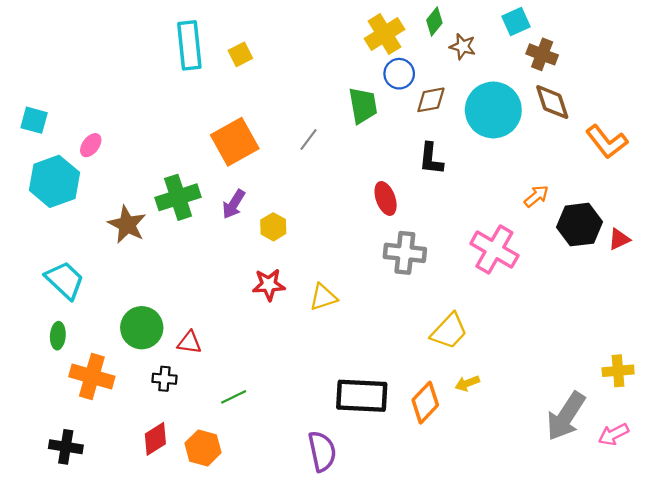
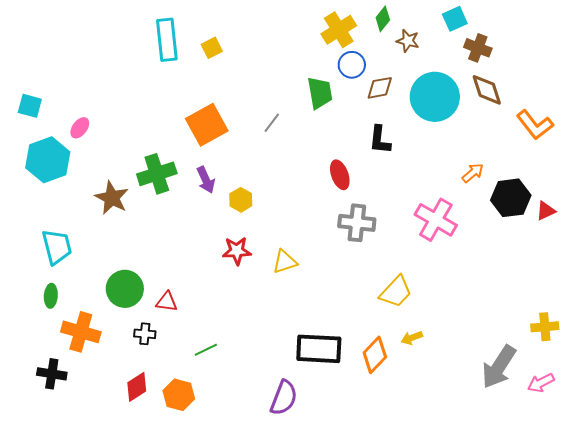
purple arrow: (234, 204) -> (206, 180), turned -56
cyan trapezoid: (65, 280) -> (57, 247), turned 33
black cross: (66, 447) -> (52, 374), moved
purple semicircle: (322, 451) -> (284, 398), turned 33

